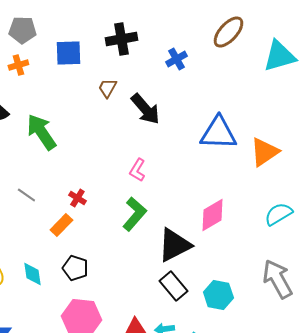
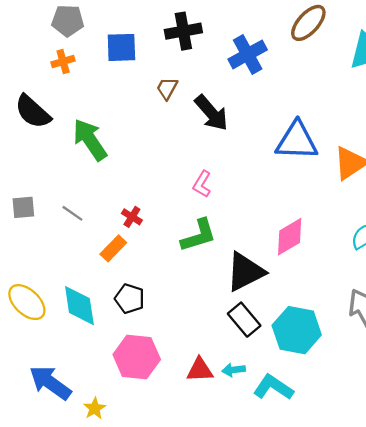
blue cross: (176, 59) -> (248, 54), size x1.5
green L-shape: (134, 214) -> (199, 236), turned 32
cyan diamond: (32, 274) -> (79, 306), size x1.5
cyan hexagon: (218, 295) -> (297, 330), size x1.4

